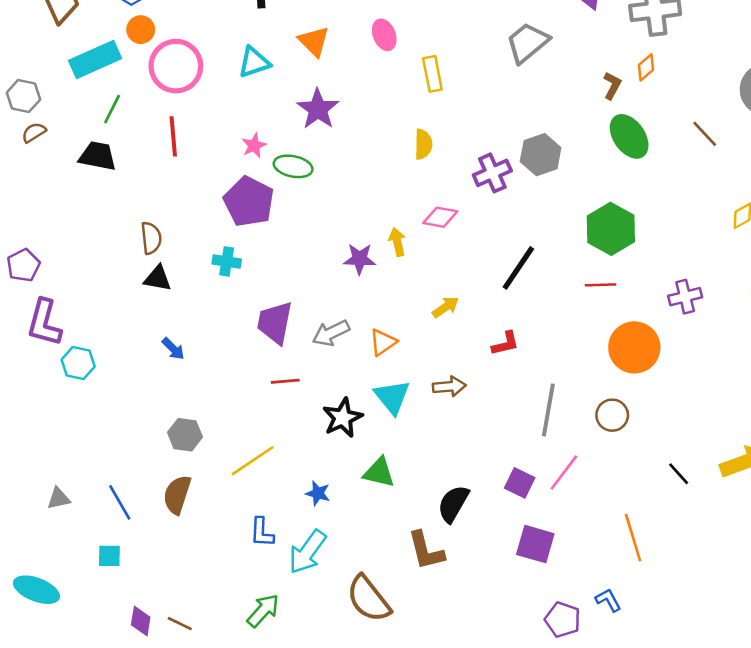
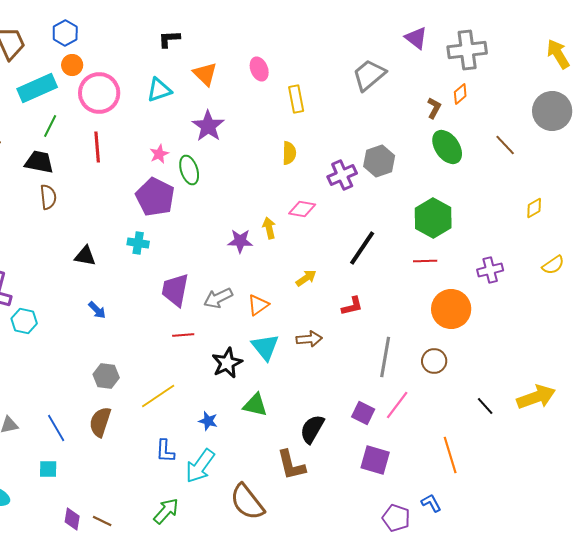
green ellipse: (293, 166) -> (189, 170), turned 60
brown semicircle: (151, 238) -> (48, 197), moved

